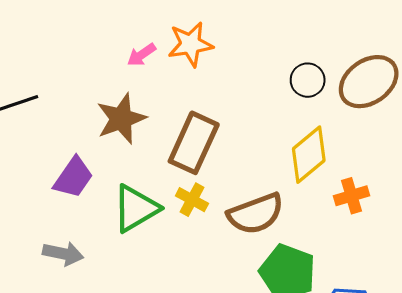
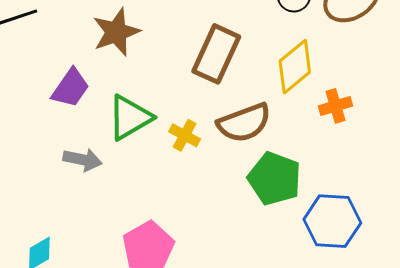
brown rectangle: (194, 143) -> (216, 54), moved
yellow cross: (192, 200) -> (185, 135), moved
gray arrow: (63, 254) -> (83, 160), moved

